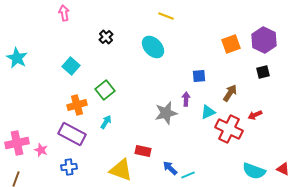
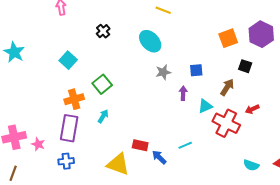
black square: (263, 72) -> (245, 66), moved, turned 32
gray star: (166, 113) -> (163, 72), moved, size x0.7
purple rectangle: (72, 134) -> (69, 128), turned 72
blue arrow: (170, 168) -> (159, 157), moved
cyan semicircle: (254, 171) -> (251, 165), size x0.7
cyan line: (188, 175) -> (185, 145), moved

